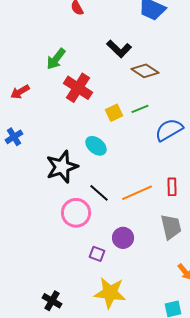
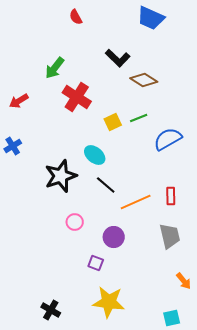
black line: (99, 193) -> (106, 185), moved
pink circle: (76, 213) -> (75, 222), size x0.6
purple circle: (123, 238) -> (114, 237), moved

